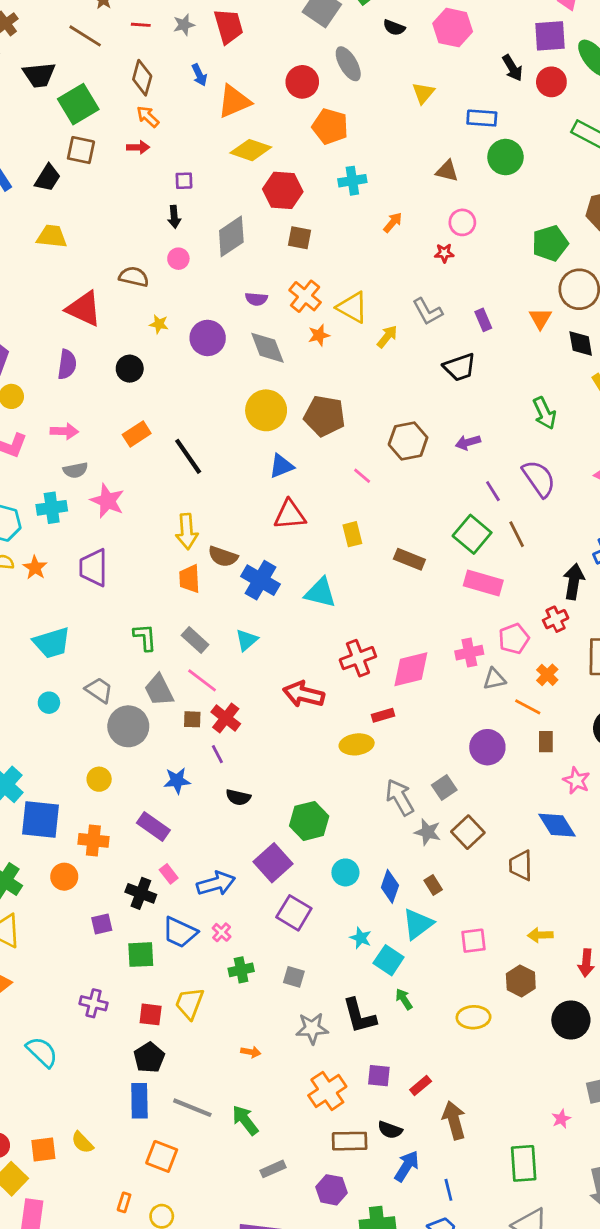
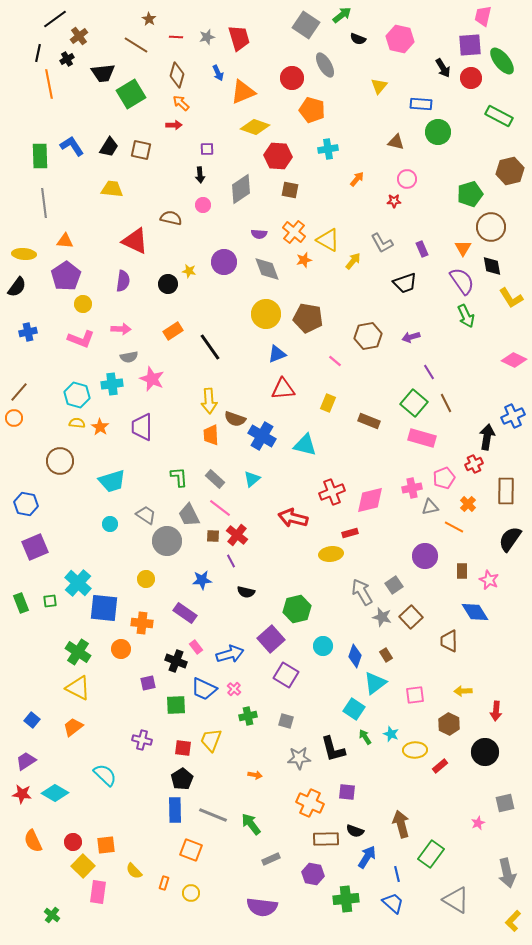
brown square: (81, 150) -> (141, 150), moved
yellow star: (159, 324) -> (189, 271), moved
purple semicircle: (539, 479) -> (462, 281), moved
yellow rectangle: (352, 534) -> (328, 403), turned 36
brown rectangle: (546, 742) -> (462, 571), moved
cyan star: (361, 938) -> (391, 734), moved
red rectangle: (421, 1085) -> (440, 766), moved
orange cross: (327, 1091) -> (310, 803), turned -32
yellow semicircle: (82, 1142) -> (134, 871), moved
green rectangle: (524, 1163) -> (431, 854), moved, turned 40

